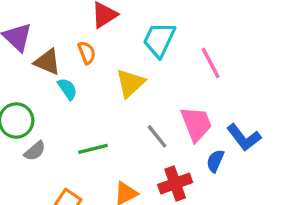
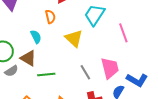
brown triangle: (47, 62) -> (28, 58), moved
yellow triangle: (130, 83) -> (74, 38), turned -42
blue L-shape: (244, 137) -> (137, 80), turned -30

